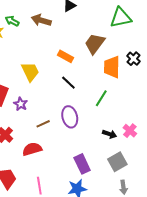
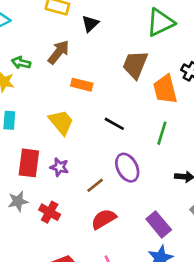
brown arrow: (41, 20) -> (59, 52), turned 126
orange rectangle: (65, 56) -> (82, 85), moved
red semicircle: (32, 149) -> (104, 219), moved

